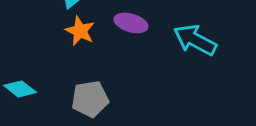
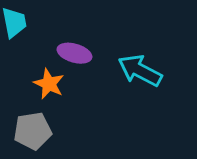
orange star: (80, 31) -> (49, 84), moved

